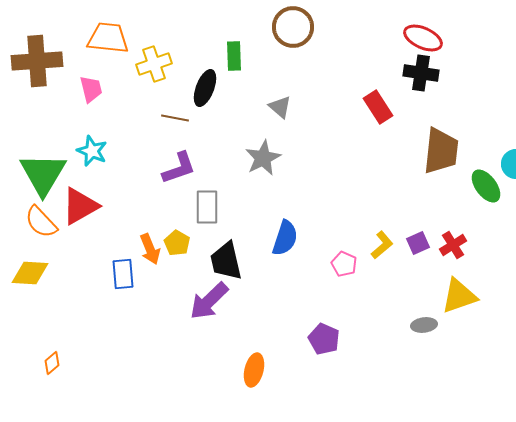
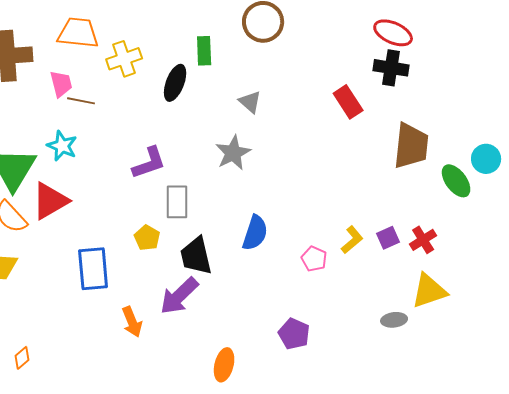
brown line: (175, 118) -> (81, 101), moved
orange arrow: (150, 249) -> (132, 322), moved
blue rectangle: (123, 274) -> (93, 269), size x1.4

